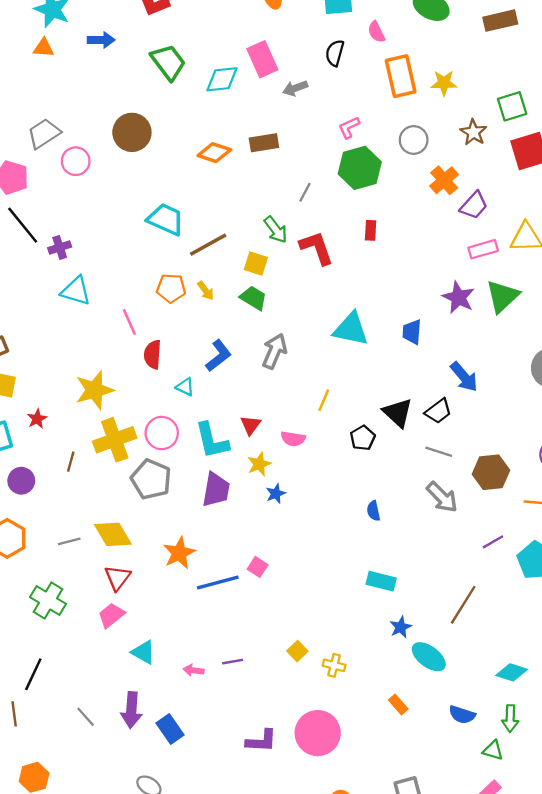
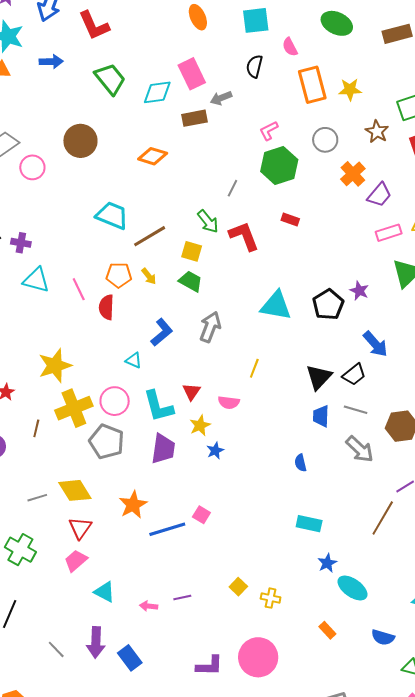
brown rectangle: (264, 143) -> (194, 118), moved
red rectangle: (371, 230) -> (290, 219), turned -72
purple cross: (60, 247) -> (21, 243), turned 30
purple star: (458, 297) -> (359, 291), moved, size x0.7
pink line: (129, 322) -> (79, 289), moved
blue trapezoid: (412, 332) -> (321, 416), moved
red semicircle: (153, 354) -> (106, 307), moved
black triangle: (398, 413) -> (319, 377), turned 32
black pentagon: (363, 438) -> (328, 304), moved, size x1.4
brown line: (463, 605) -> (383, 518), moved

